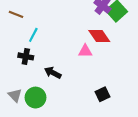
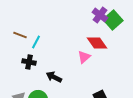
brown line: (16, 14) -> (20, 35), moved
pink triangle: (85, 51) -> (84, 57), turned -40

